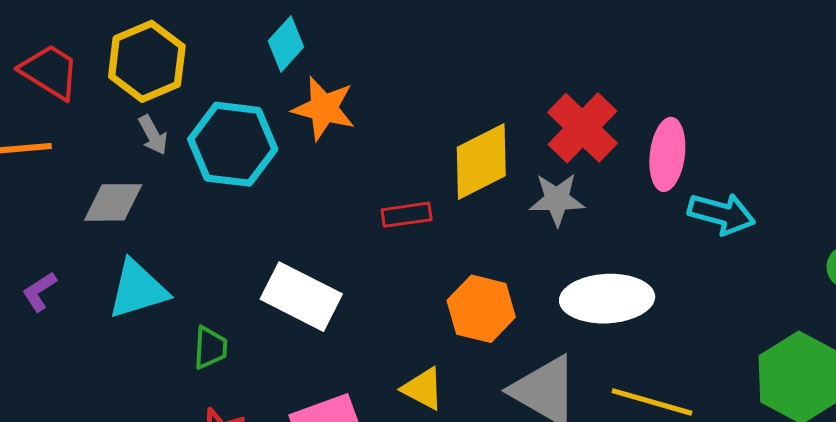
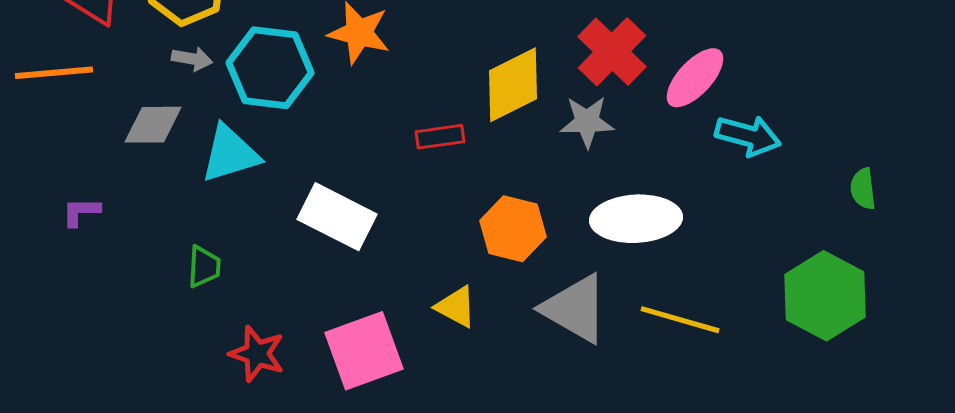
gray arrow: (153, 135) -> (192, 59), turned -51
pink ellipse: (667, 154) -> (695, 78), turned 36
cyan triangle: (138, 289) -> (230, 154), moved
purple L-shape: (39, 291) -> (81, 212), turned 33
green trapezoid: (210, 348) -> (204, 267), moved

